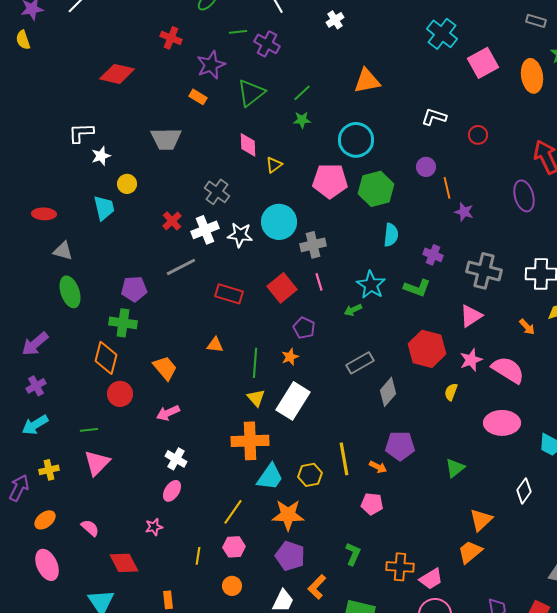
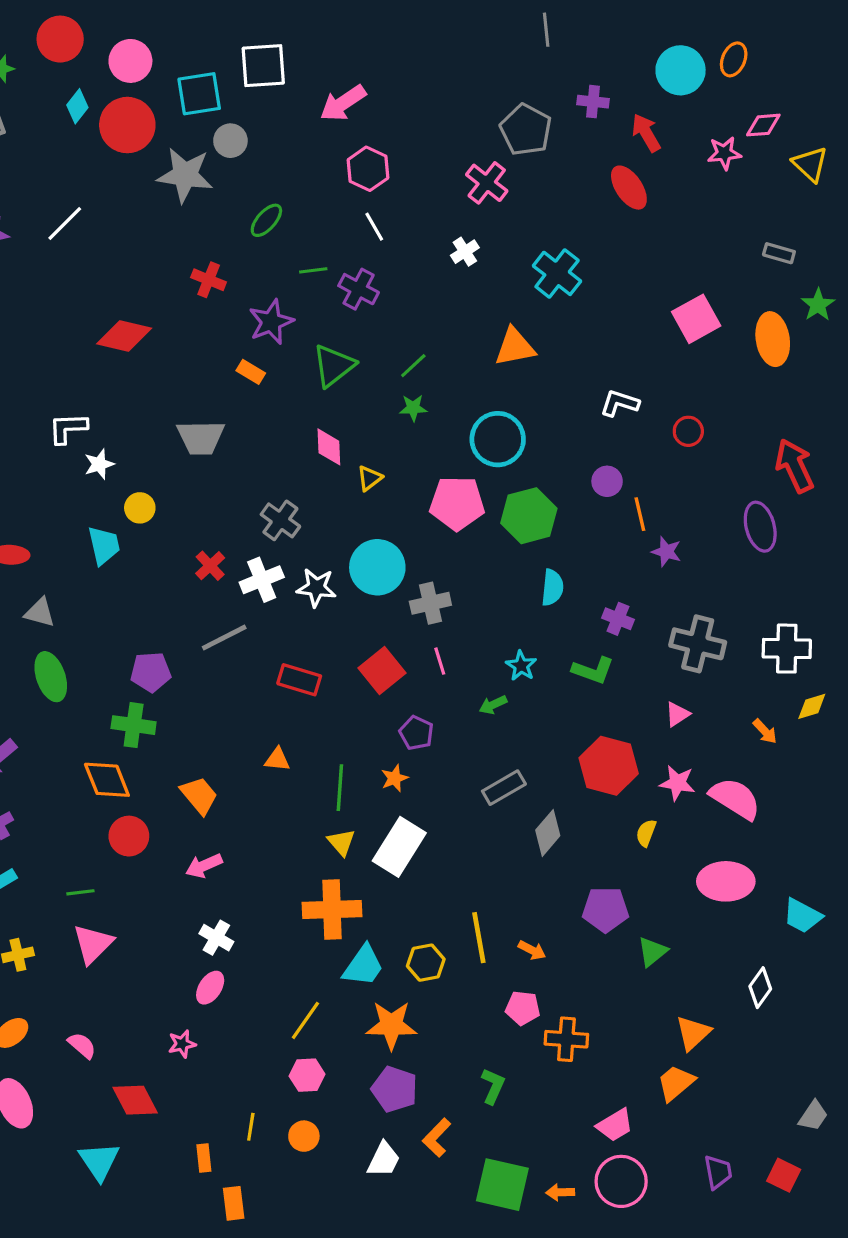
cyan cross: (442, 34) -> (557, 273), moved
cyan star: (371, 285) -> (521, 666), size x0.7
pink triangle: (471, 316) -> (677, 714), size x0.7
orange diamond: (106, 358) -> (107, 780), turned -36
pink star: (471, 360) -> (677, 783), turned 30
purple pentagon: (400, 446) -> (605, 909), moved
yellow line: (198, 556) -> (251, 1127), moved
orange cross: (400, 567) -> (566, 1039), moved

